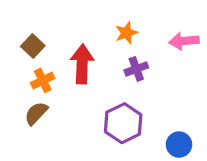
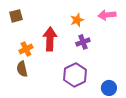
pink arrow: (184, 41) -> (107, 15), moved
brown square: (33, 46) -> (16, 16), moved, turned 32
brown semicircle: (36, 113) -> (22, 69), turned -56

